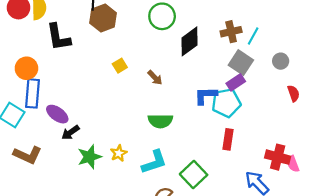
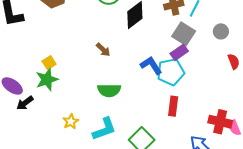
yellow square: (120, 66) -> (49, 63), moved
blue L-shape: (206, 95) -> (151, 65), turned 60
green star: (89, 157) -> (47, 80), moved

